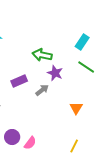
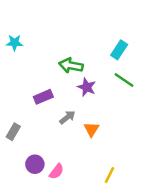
gray arrow: (42, 90) -> (67, 117), moved
orange triangle: (76, 108) -> (91, 129), moved

